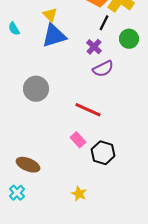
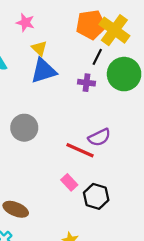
green circle: (129, 39) -> (124, 74), size x1.6
purple cross: (94, 47) -> (86, 83), turned -35
purple semicircle: (103, 69) -> (99, 137), moved

